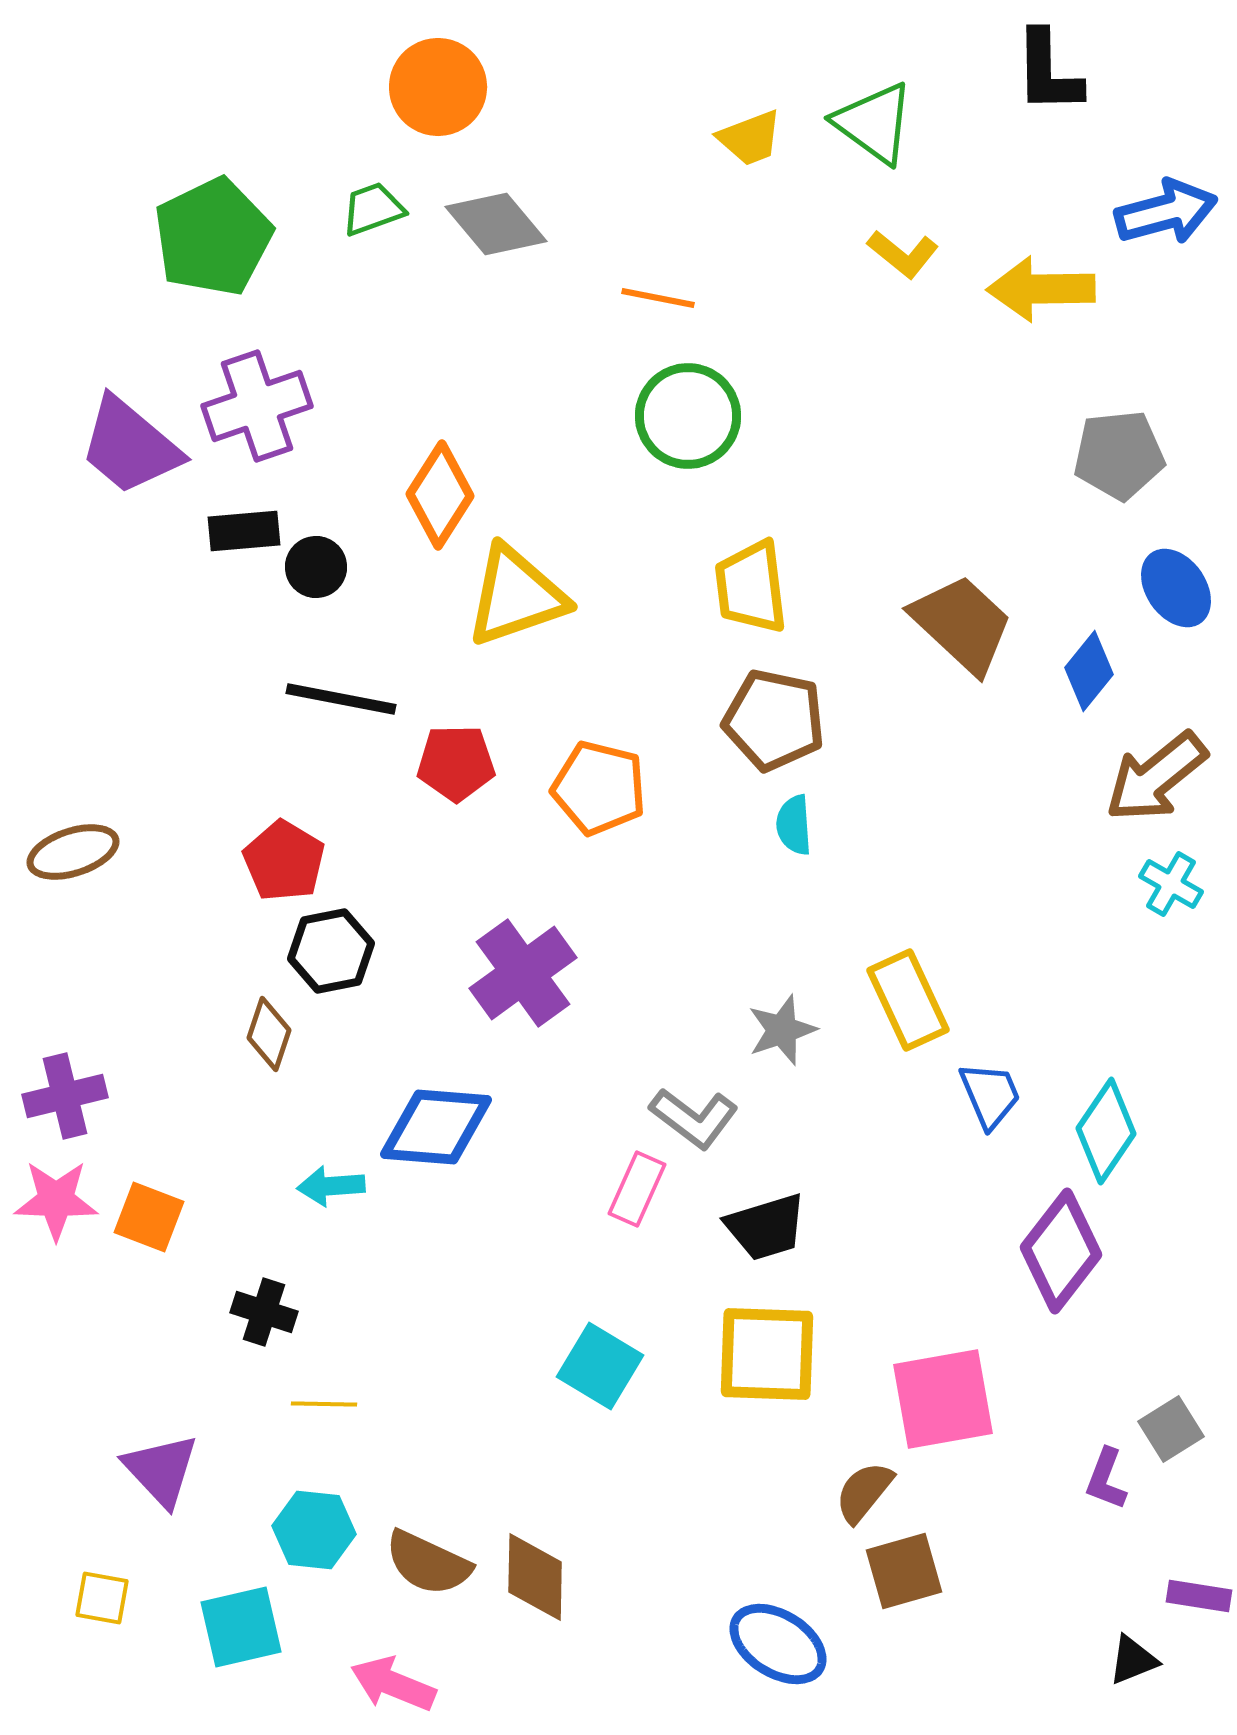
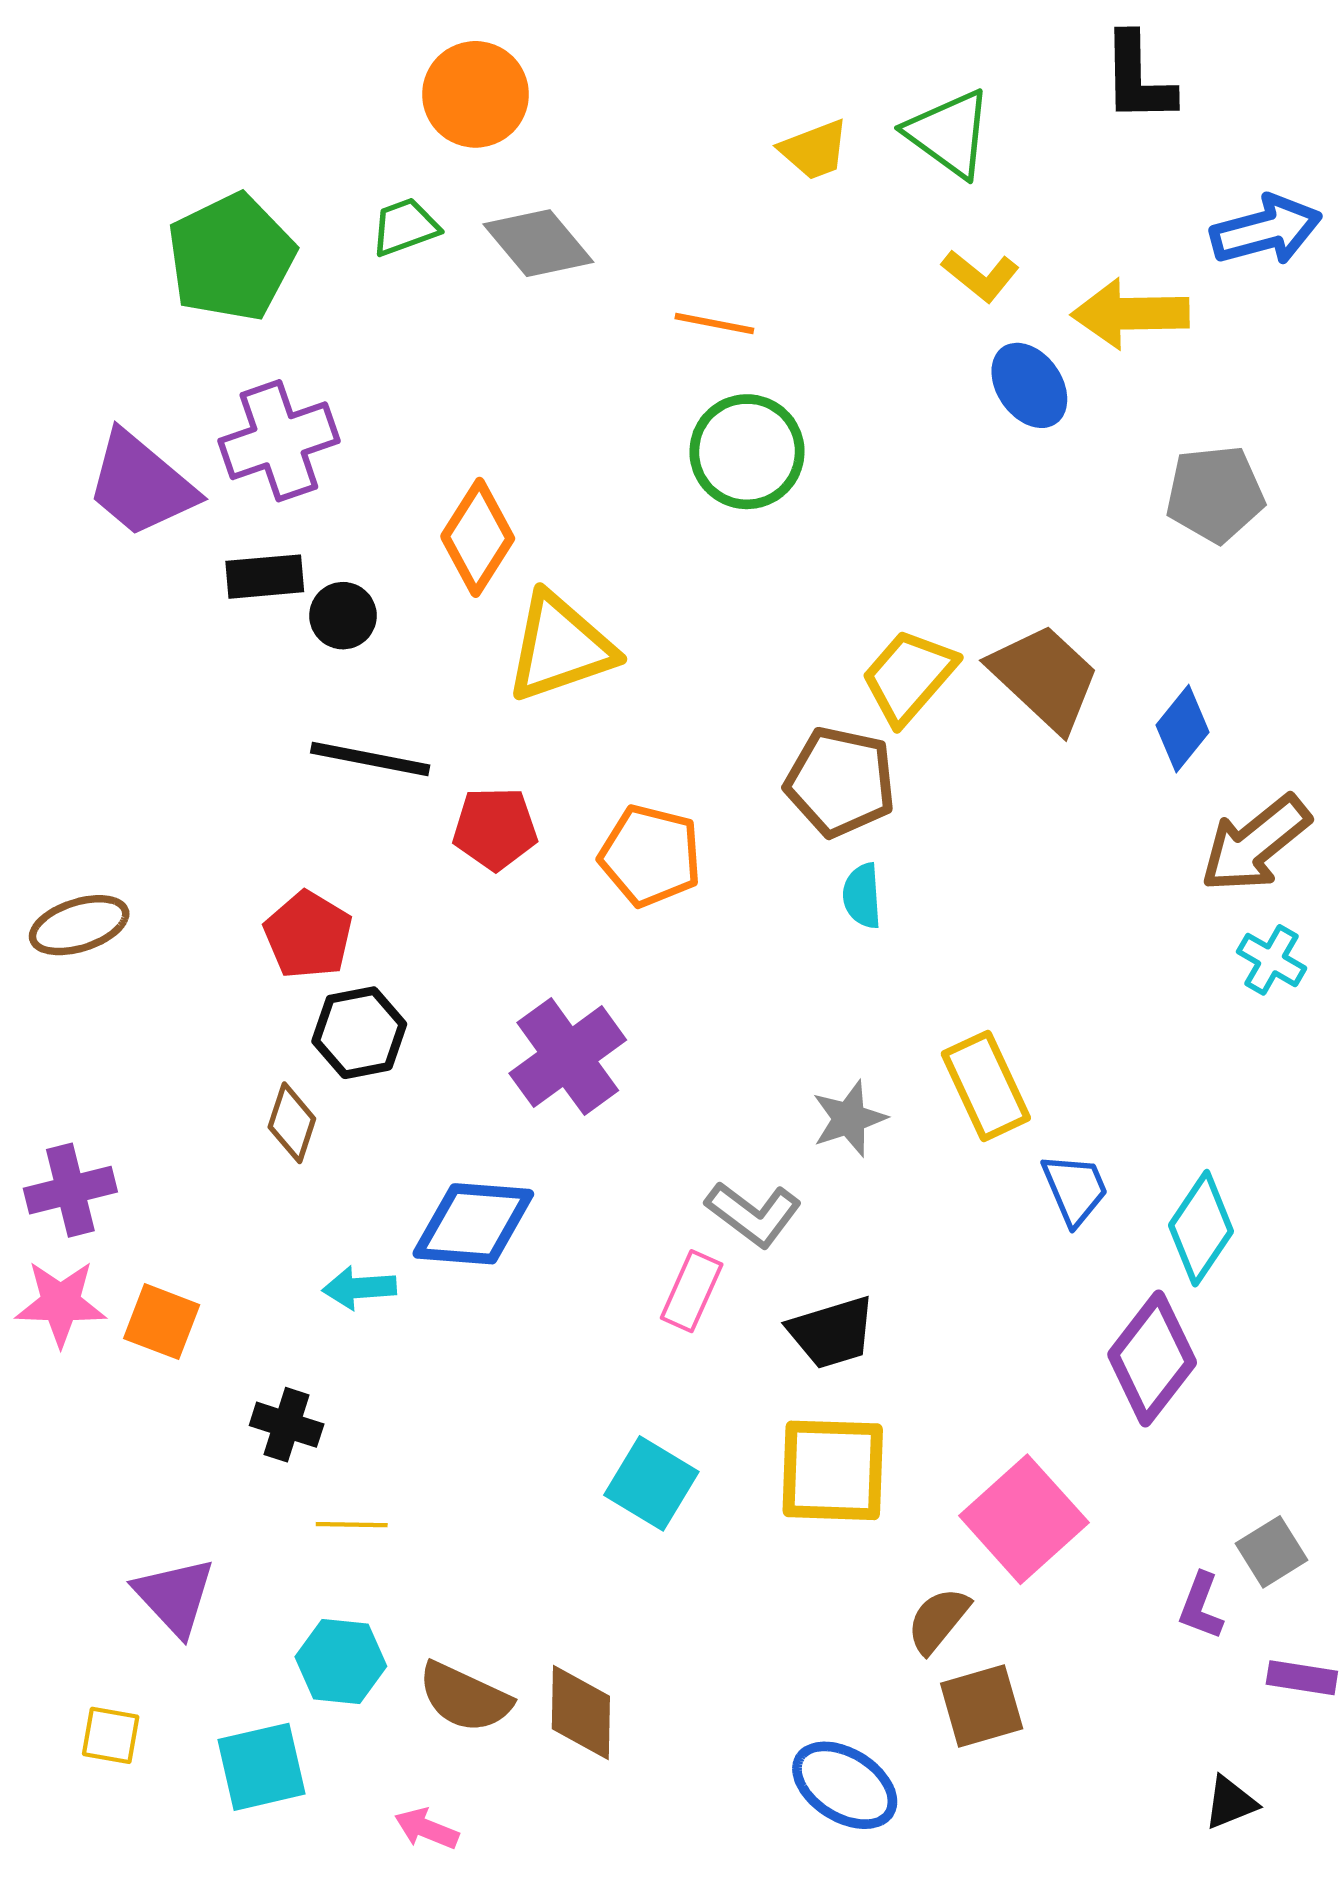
yellow trapezoid: (751, 587) -> (909, 676), moved, turned 48
blue ellipse: (1176, 588) -> (1029, 385), moved
pink square: (943, 1399) -> (1024, 1519), turned -32
purple rectangle: (1199, 1596) -> (1302, 1678), moved
pink arrow: (393, 1684) -> (427, 1829), size x0.7

